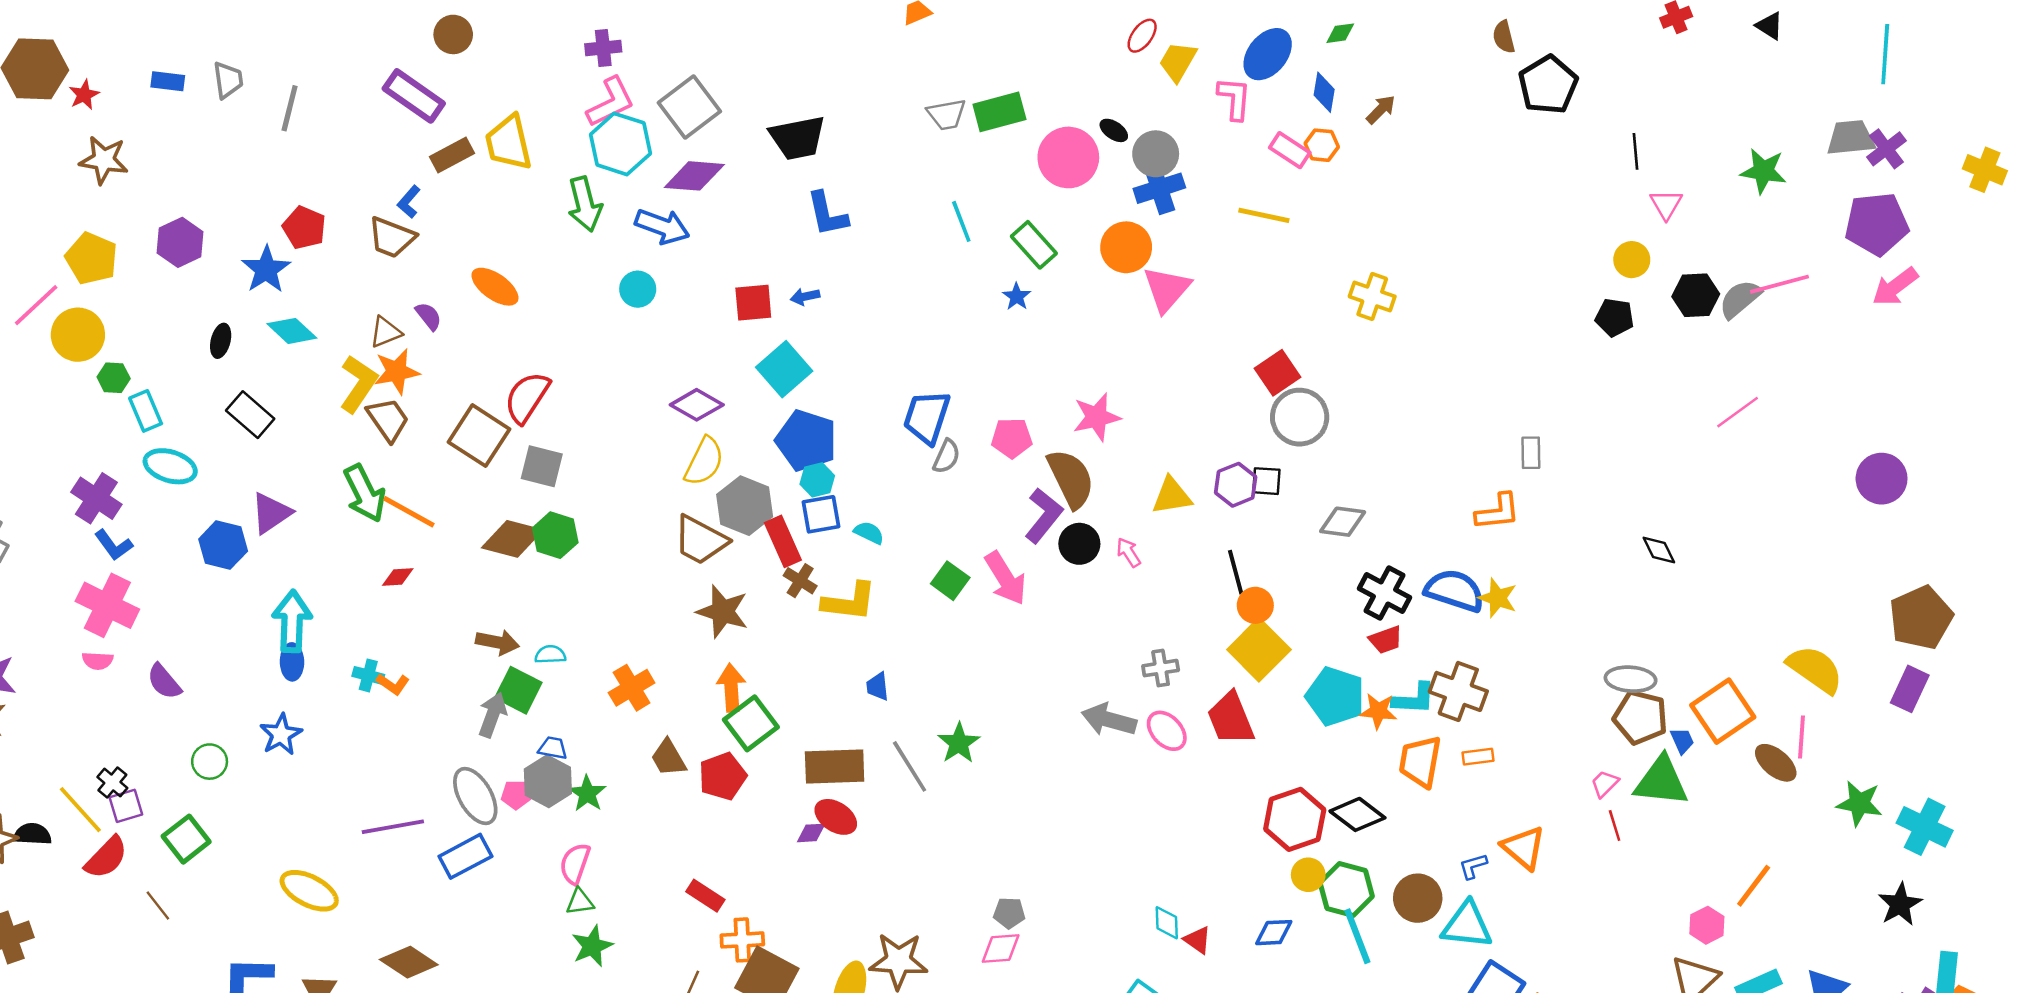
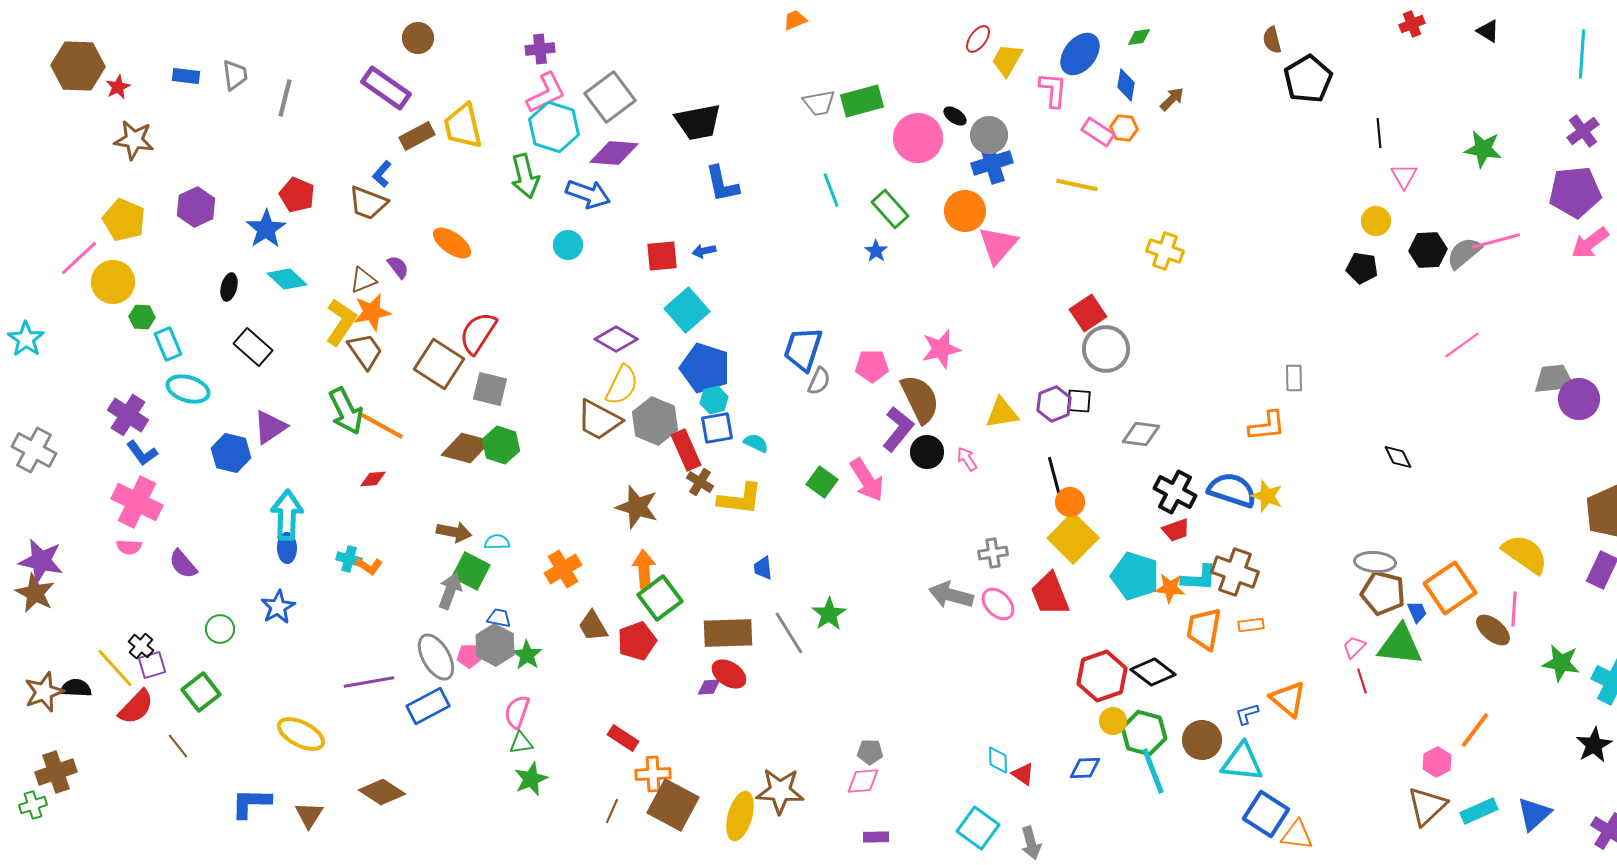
gray trapezoid: (1851, 138) -> (1554, 379), moved
brown trapezoid: (700, 540) -> (599, 420), moved

